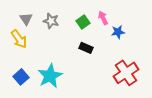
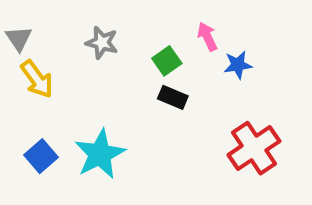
gray triangle: (26, 19) -> (19, 39), moved
green square: (83, 22) -> (167, 61), moved

